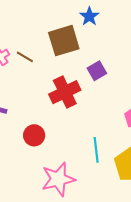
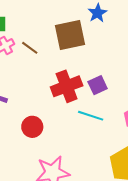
purple square: (97, 71) -> (98, 85), moved
cyan line: (96, 150) -> (91, 116), moved, turned -70

